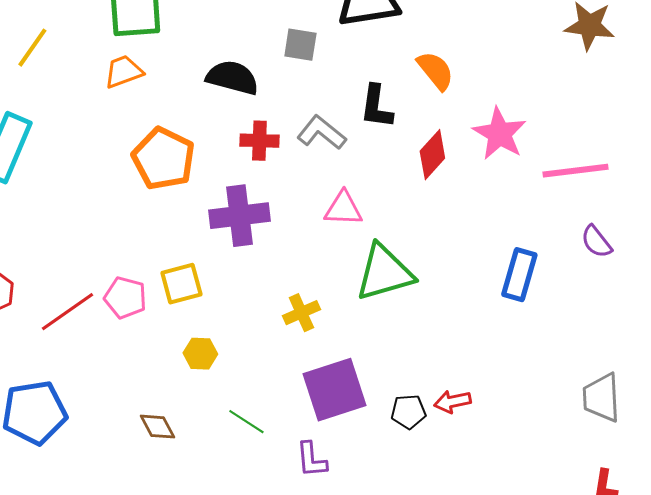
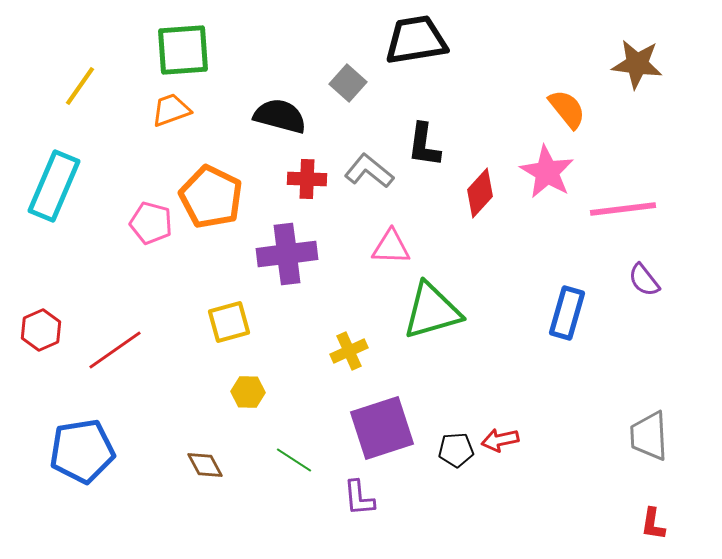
gray square: (300, 45) -> (348, 83), turned 33
orange semicircle: (435, 71) -> (567, 109), moved
pink pentagon: (125, 298) -> (151, 223), moved

